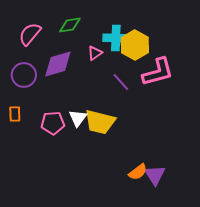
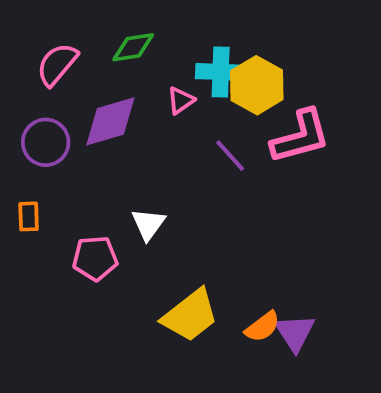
yellow trapezoid: (100, 122) -> (190, 315), moved, turned -52
pink pentagon: (53, 123) -> (95, 258), moved

